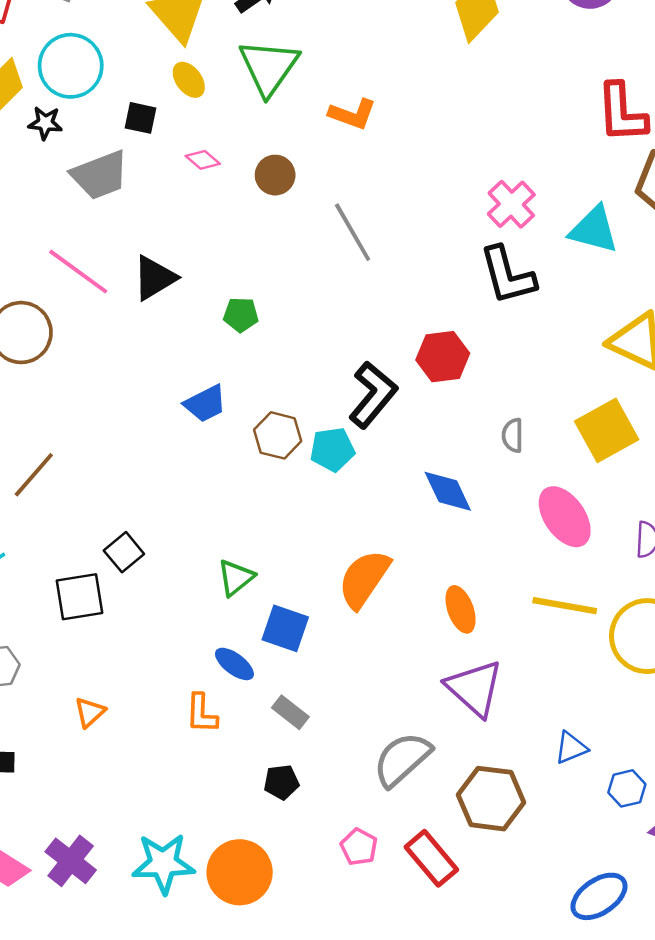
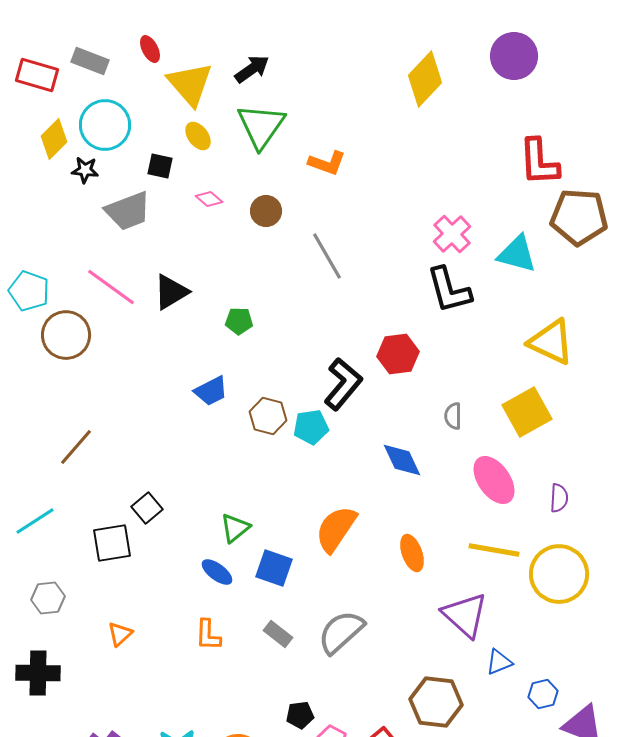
blue ellipse: (234, 664) -> (217, 572), moved
purple triangle: (475, 688) -> (465, 615), moved
gray semicircle: (402, 759) -> (341, 632), moved
black pentagon: (281, 782) -> (300, 715), moved

